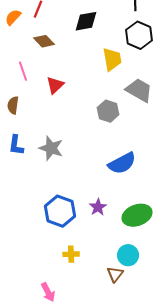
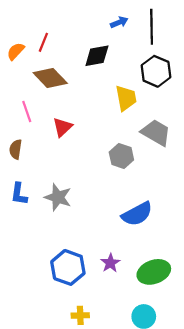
brown diamond: (44, 41) -> (50, 78), size x1.4

